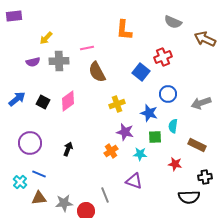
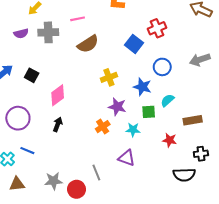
brown semicircle: (97, 72) -> (88, 44), turned -95
pink diamond: (68, 101) -> (58, 95), moved
gray arrow: (201, 103) -> (200, 60), moved
cyan semicircle: (173, 126) -> (167, 100), turned 40
brown rectangle: (197, 145) -> (193, 120), turned -36
brown triangle: (39, 198) -> (17, 184), moved

